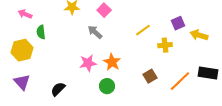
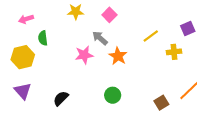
pink arrow: (25, 14) -> (26, 19), turned -40
orange star: (112, 62) -> (118, 56), moved
pink star: (88, 63) -> (84, 55), moved
brown square: (150, 76) -> (161, 103), moved

